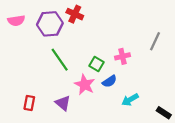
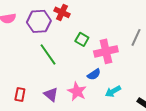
pink cross: (123, 56) -> (106, 51), size x1.6
green square: (96, 64) -> (82, 39), moved
pink star: (85, 85) -> (77, 91), moved

